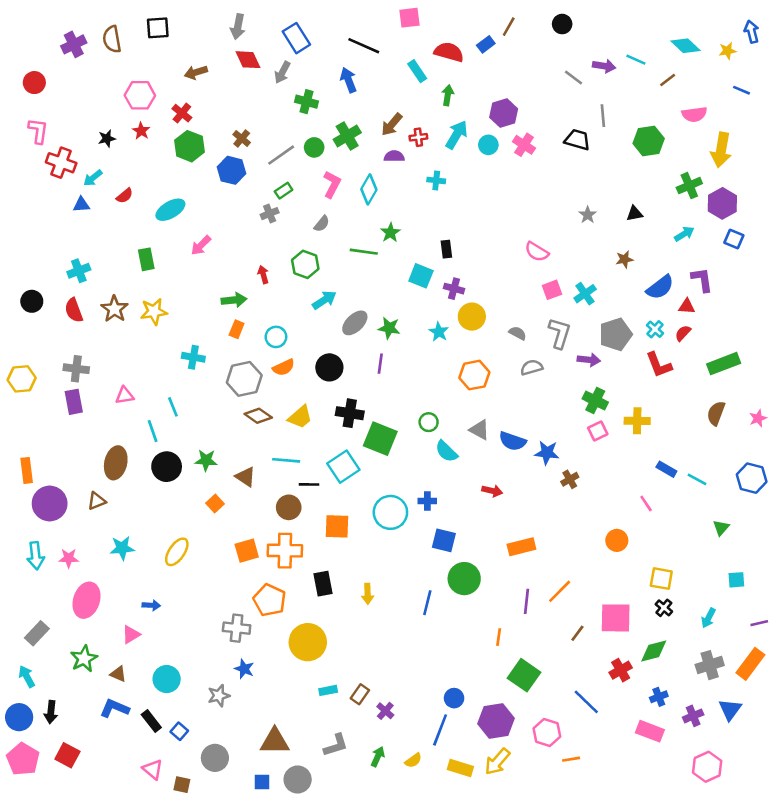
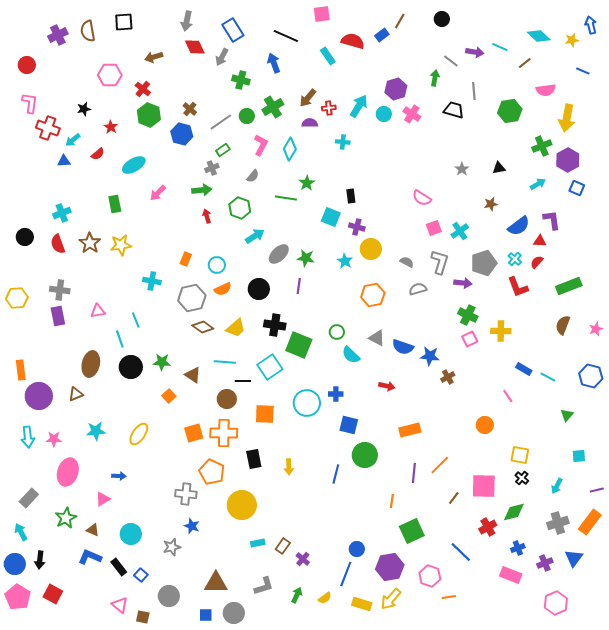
green arrow: (448, 95) -> (435, 78), moved
red star: (141, 131) -> (111, 127), moved
green arrow: (234, 300) -> (202, 190), moved
green square: (524, 675) -> (412, 531), turned 30

